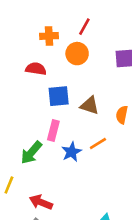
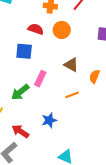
orange circle: (77, 54) -> (62, 30), moved
blue square: (59, 96) -> (24, 51), moved
blue star: (72, 152) -> (49, 120), moved

